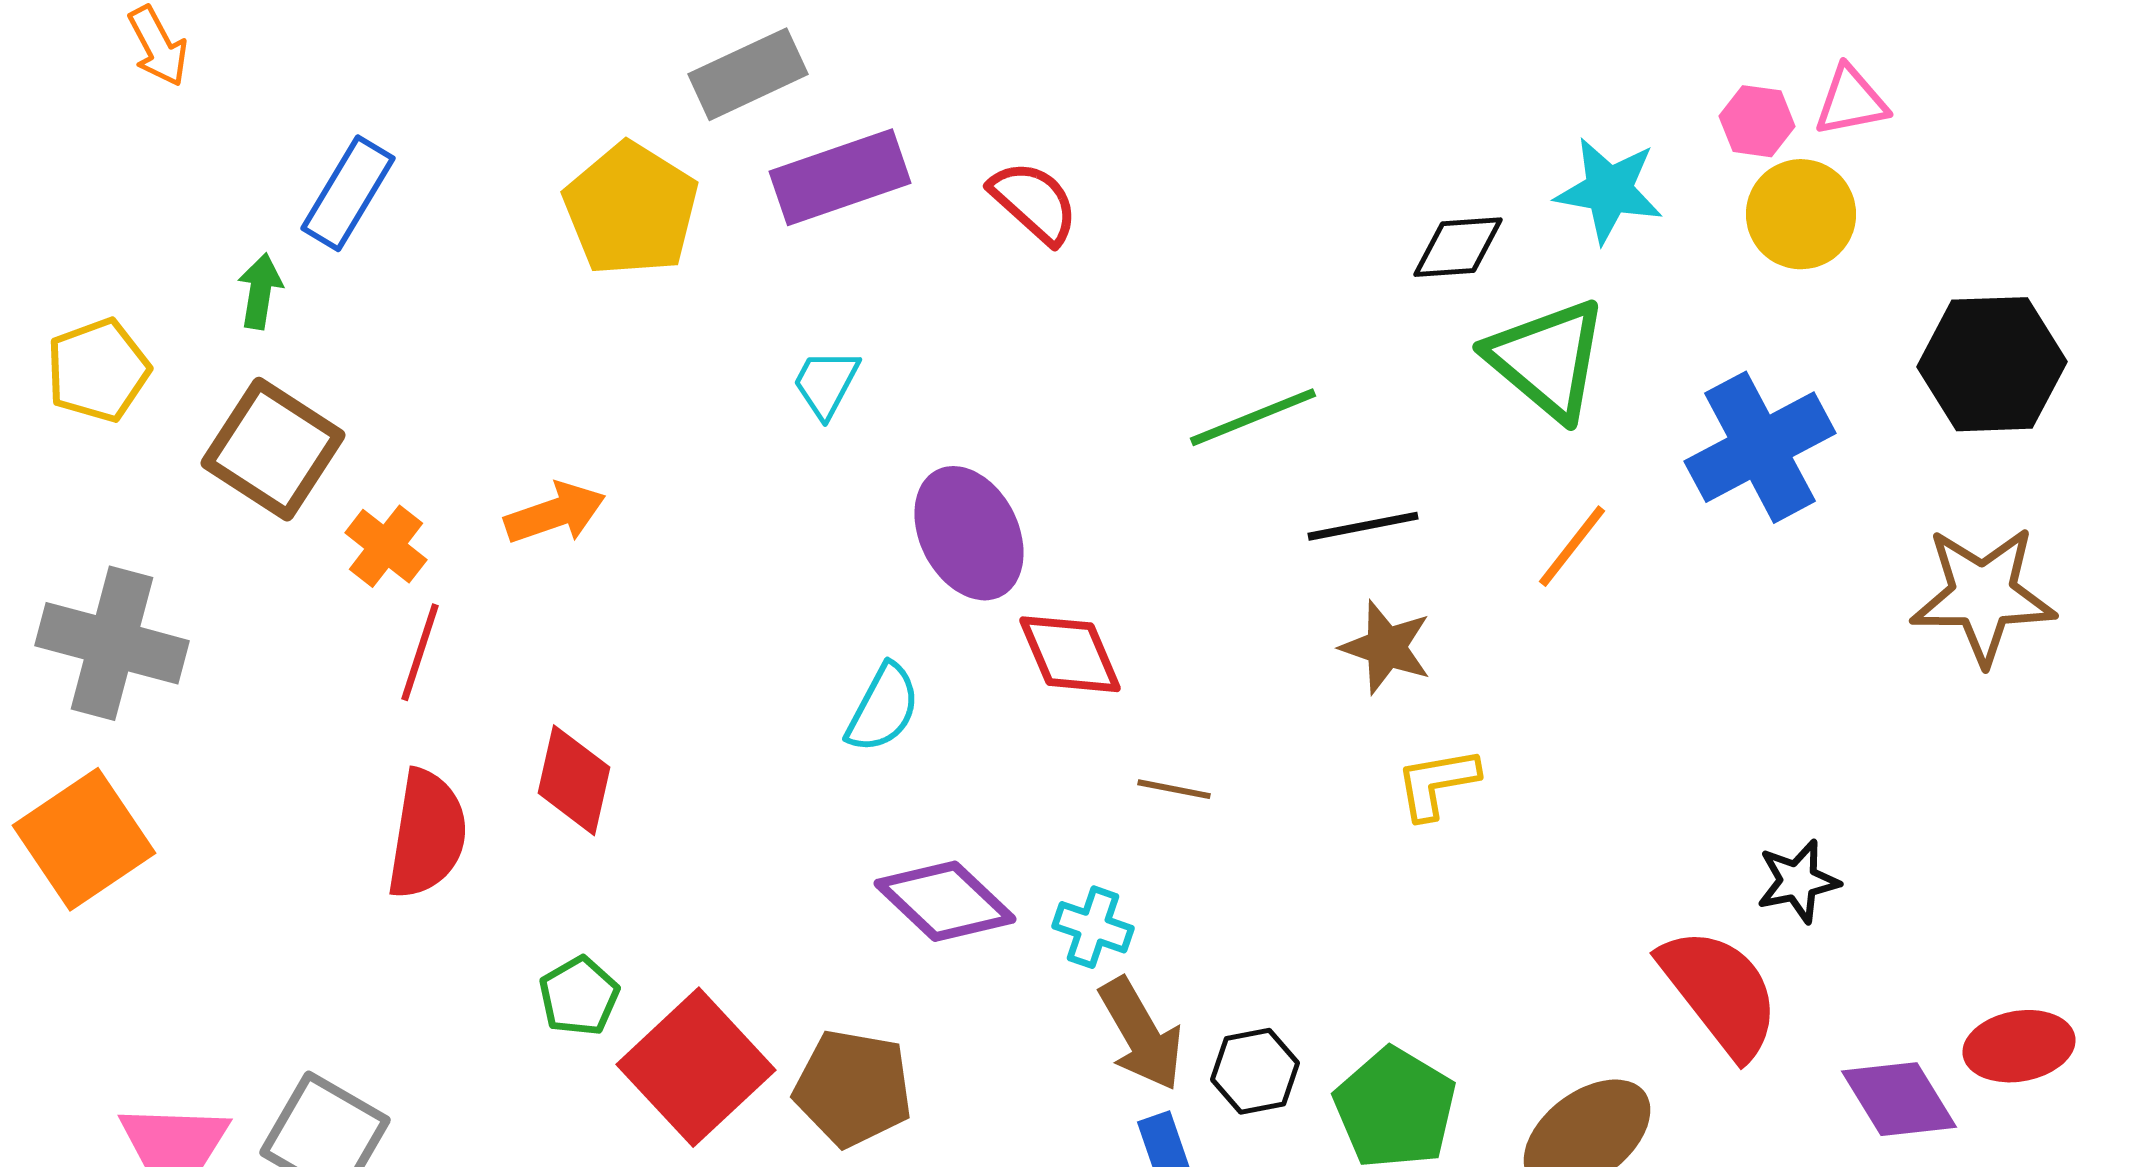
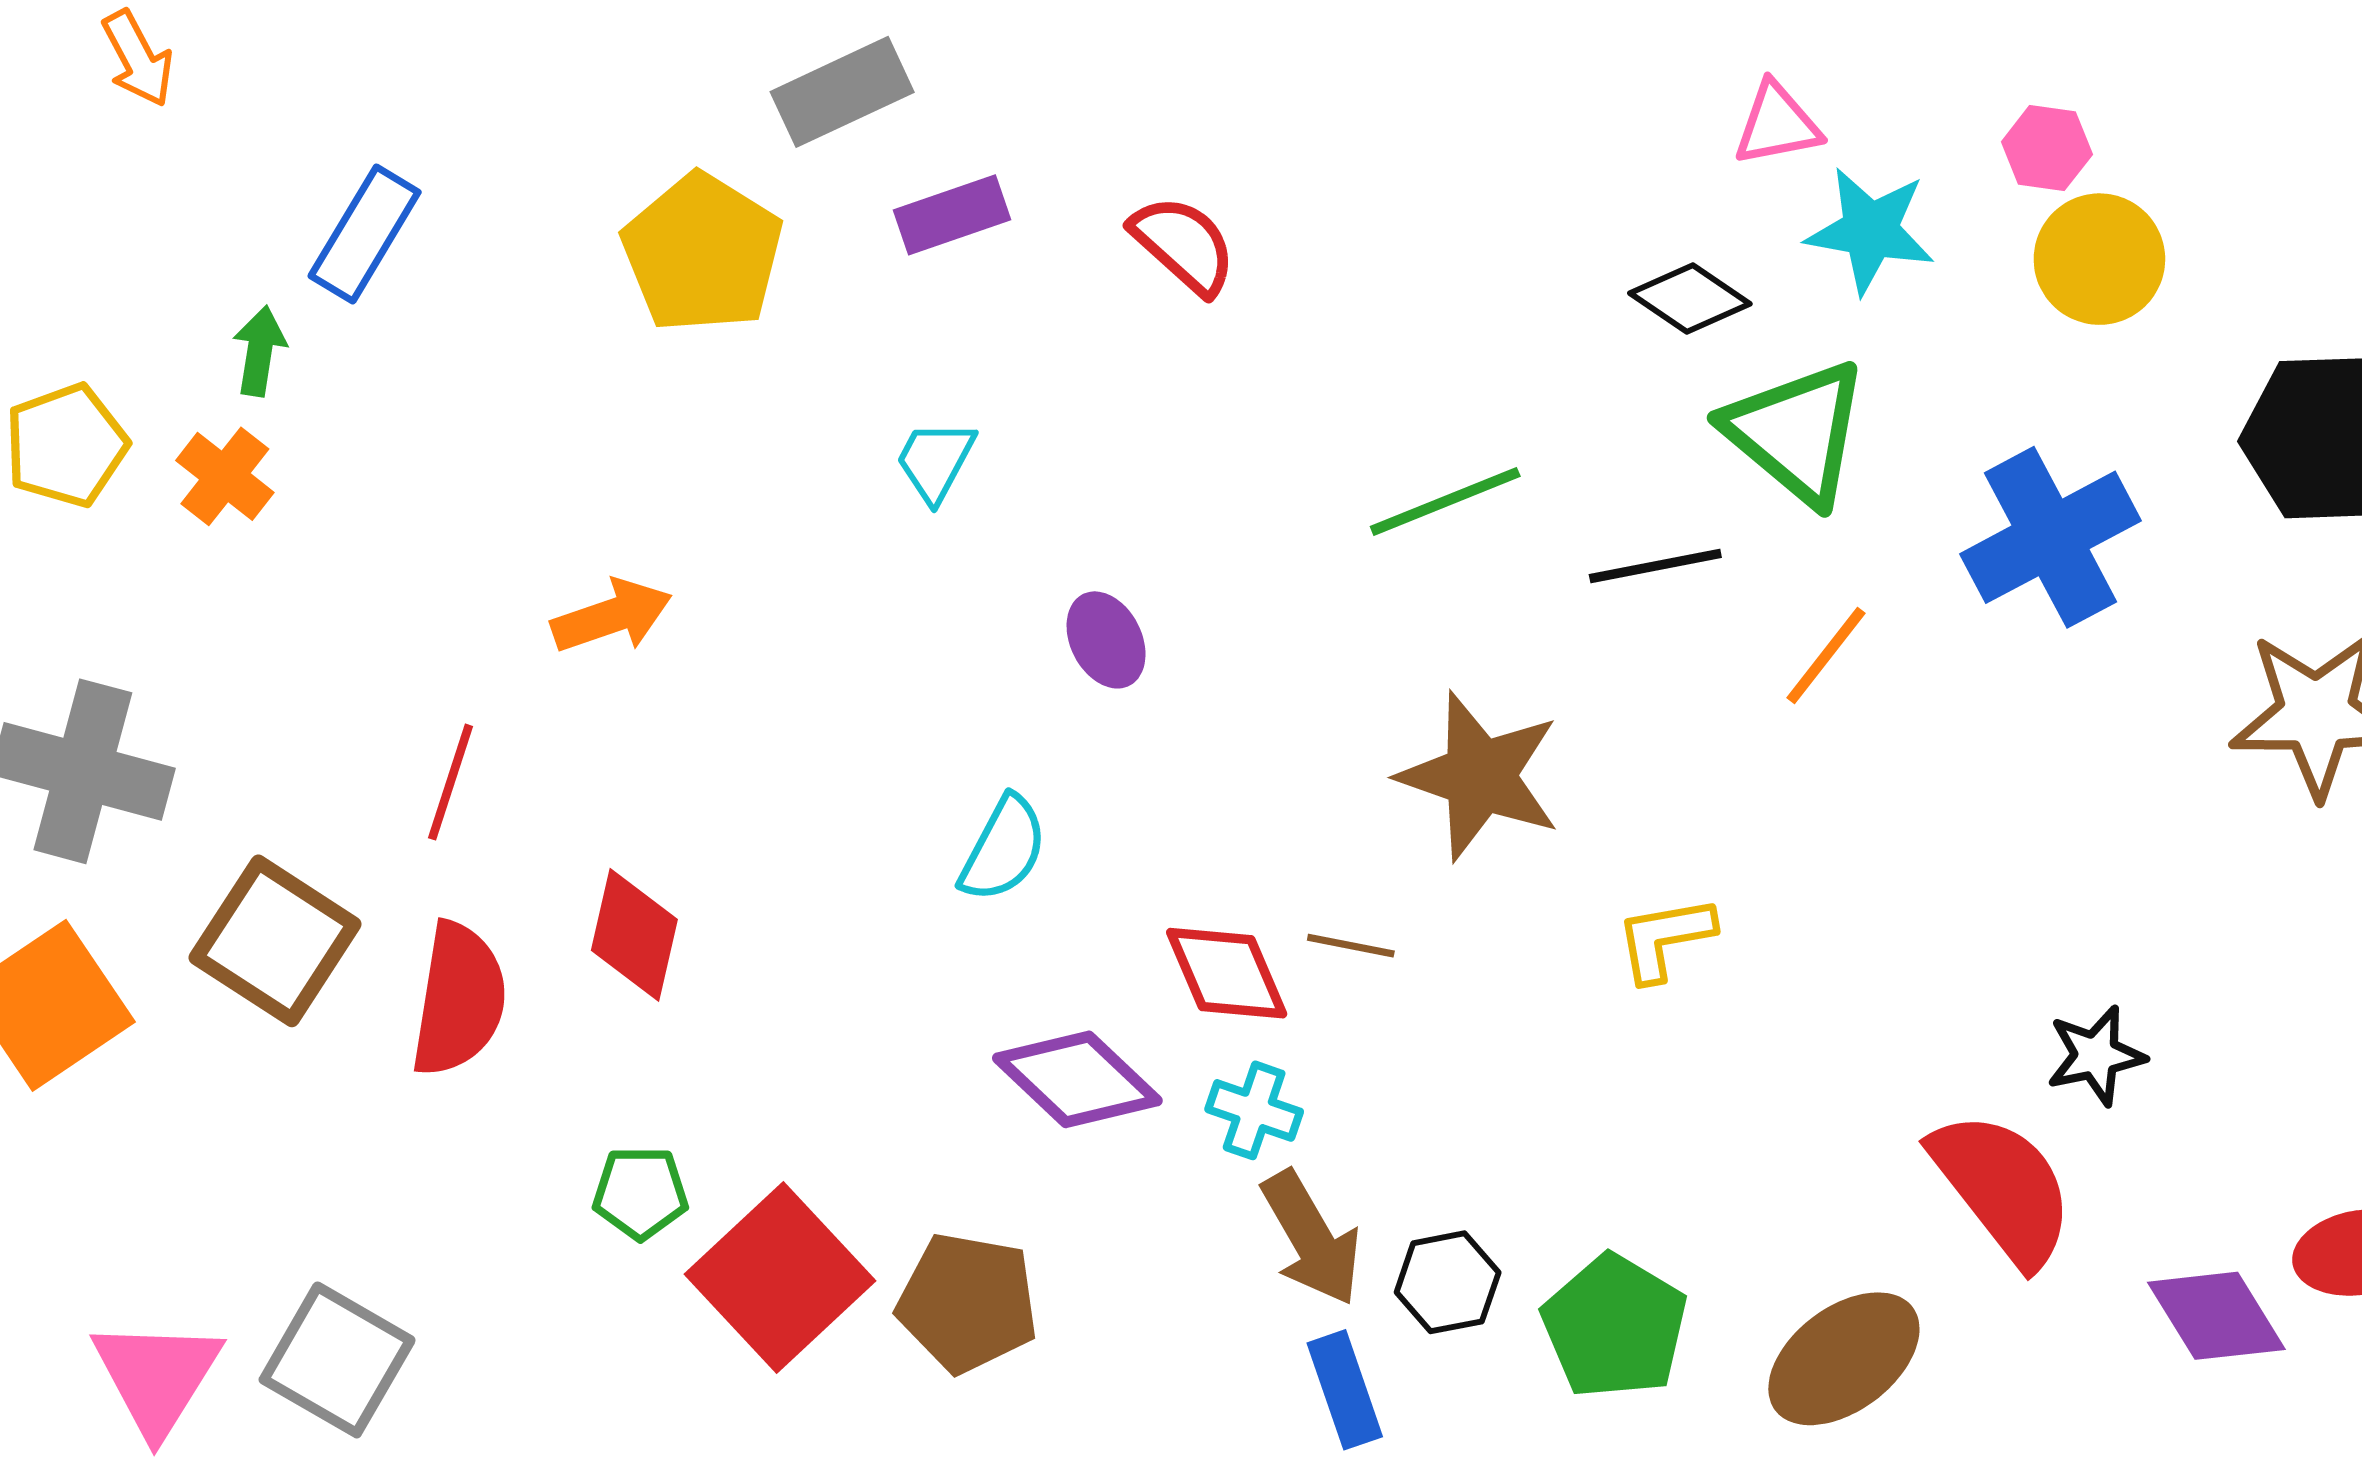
pink triangle: (1851, 101) -> (1777, 124), moved
purple rectangle: (840, 177) -> (952, 215), size x0.7
black diamond: (1458, 247) -> (1690, 298), turned 38
brown square: (273, 449) -> (275, 941), moved
black line: (1363, 526) -> (1655, 566), moved
purple ellipse: (969, 533) -> (1106, 640), size x0.6
orange cross: (386, 546) -> (225, 476), moved
brown star: (1386, 647) -> (1480, 776), moved, size x1.5
red diamond: (1070, 654) -> (1227, 973), moved
green pentagon: (579, 996) -> (640, 1193), turned 30

